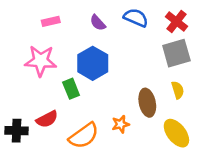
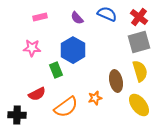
pink star: (41, 61) -> (32, 48), size x0.7
yellow semicircle: (178, 90) -> (140, 71), size x1.5
black cross: (17, 131) -> (17, 115), moved

